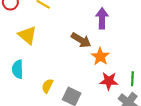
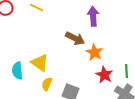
yellow triangle: (27, 35) -> (40, 63), moved
red star: (109, 81) -> (104, 75), turned 30

